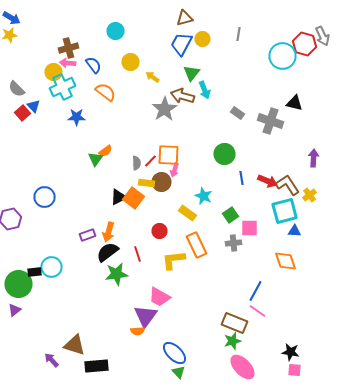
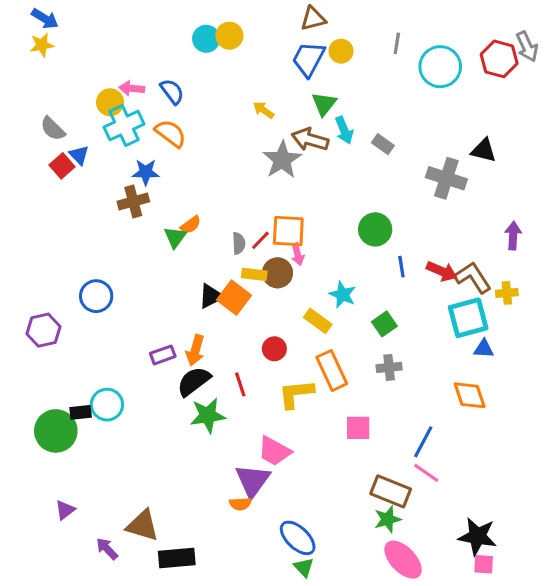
brown cross: (68, 48) -> (133, 202), moved
cyan circle: (282, 56) -> (440, 67), moved
yellow circle: (130, 62) -> (229, 36), moved
orange semicircle: (106, 92) -> (171, 133), moved
gray rectangle: (238, 113) -> (383, 144), moved
pink arrow: (174, 170) -> (298, 254), turned -32
yellow cross: (310, 195) -> (507, 293), turned 32
pink square: (250, 228) -> (358, 428), moved
purple triangle: (14, 310) -> (65, 510), moved
black star: (290, 352) -> (477, 536), size x1.4

